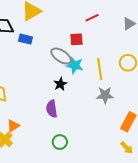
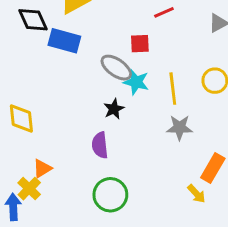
blue rectangle: (26, 39) -> (64, 41), size x1.5
green circle: (60, 142) -> (110, 195), size x1.5
yellow arrow: (127, 148) -> (196, 194), moved

